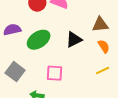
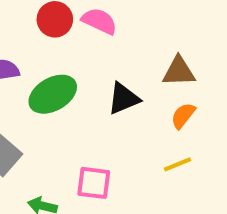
orange semicircle: (104, 46) -> (183, 116), turned -112
pink square: (54, 73) -> (94, 183), moved

